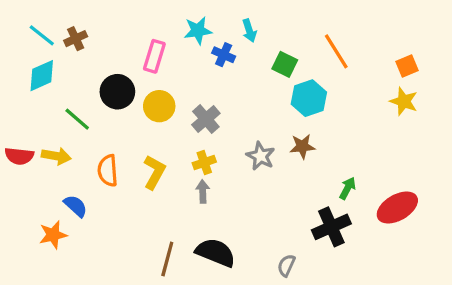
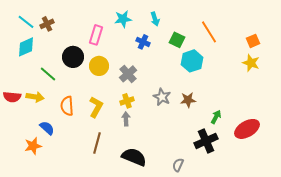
blue cross: (224, 55) -> (143, 42), moved
brown star: (302, 146) -> (188, 100), moved
brown line: (167, 259) -> (97, 143), moved

